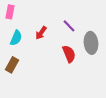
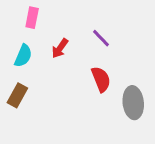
pink rectangle: (10, 12) -> (32, 18), moved
gray ellipse: (91, 43) -> (133, 103), moved

